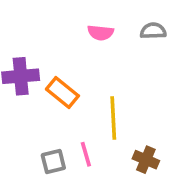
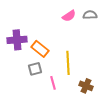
pink semicircle: (101, 33) -> (69, 16), moved, turned -40
gray square: (53, 161) -> (35, 69), moved

